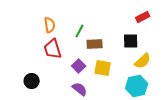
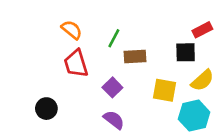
red rectangle: (143, 17) -> (202, 30), moved
orange semicircle: (50, 25) -> (72, 30), turned -42
yellow square: (103, 68) -> (164, 90), moved

